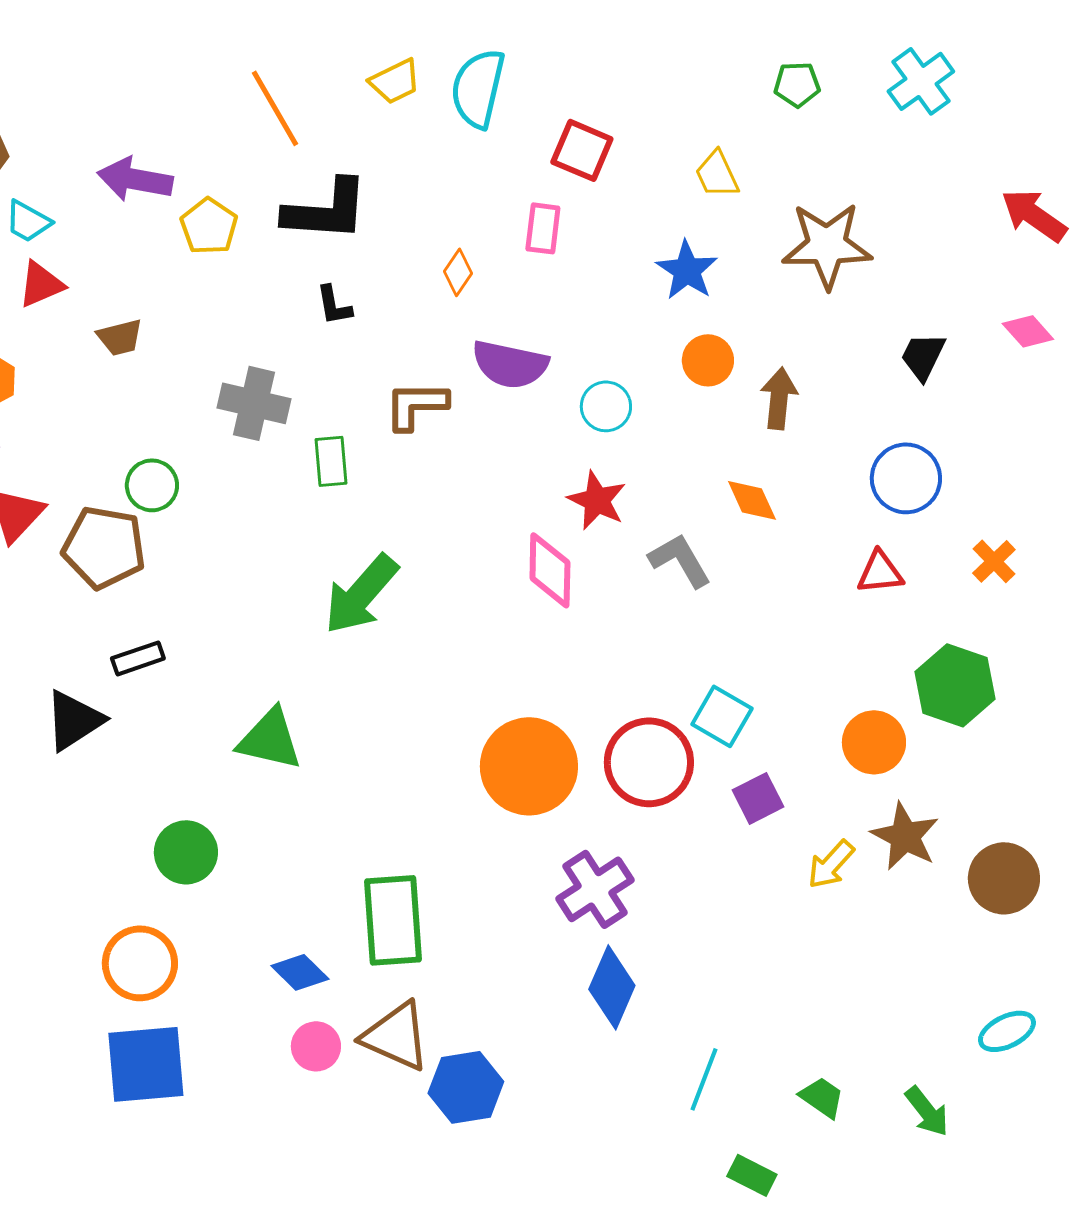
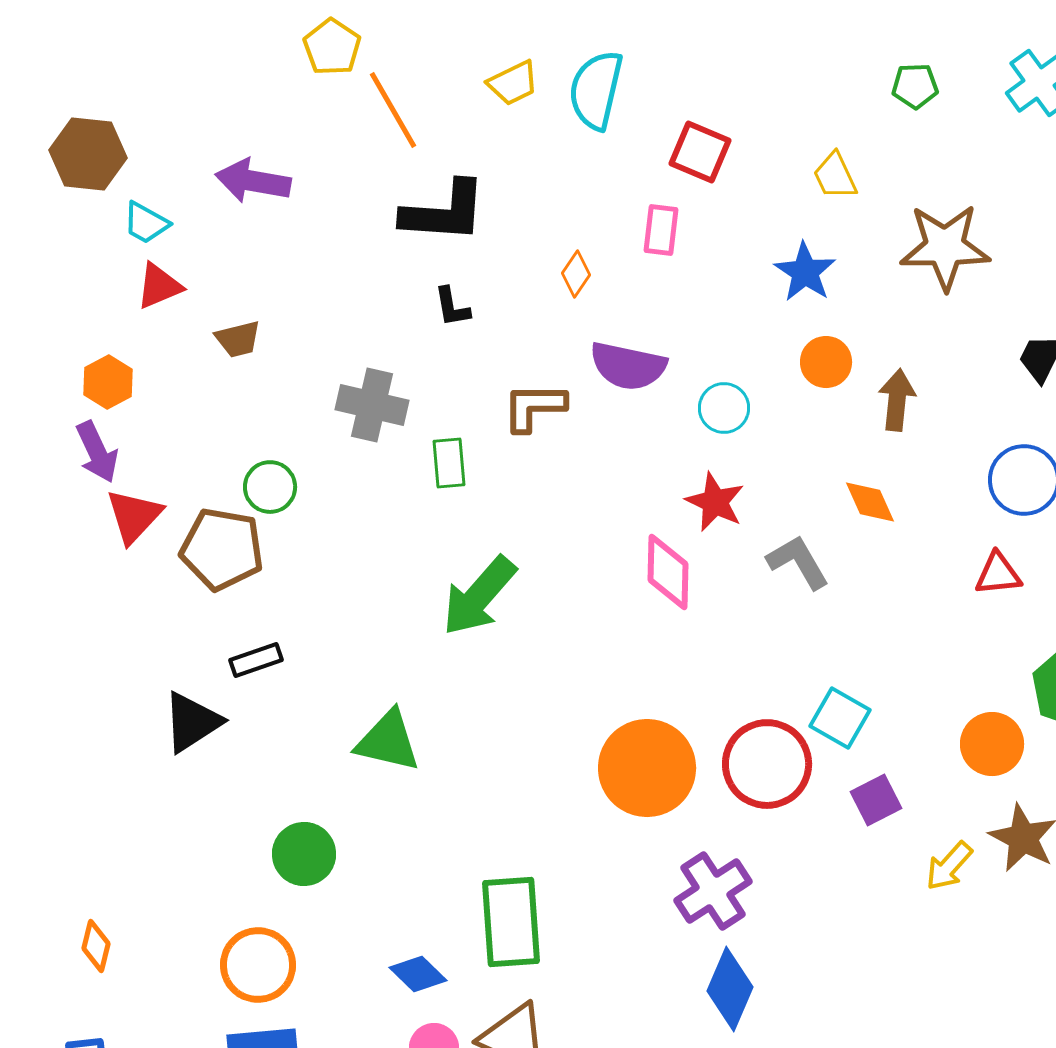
yellow pentagon: (209, 226) -> (332, 47), moved

